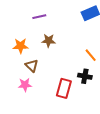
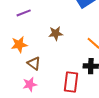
purple line: (39, 17) -> (24, 13), moved
brown star: (49, 41) -> (56, 33), moved

